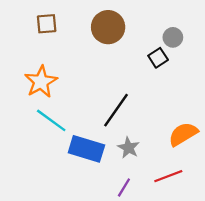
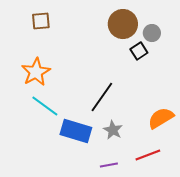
brown circle: (108, 27) -> (123, 24), moved
purple line: (124, 188) -> (109, 165), turned 48

